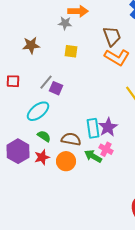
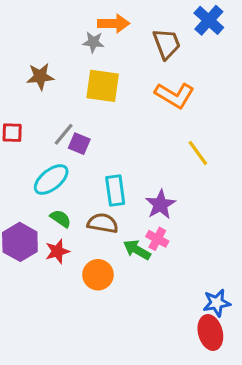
brown trapezoid: (112, 36) -> (167, 44), moved
yellow square: (71, 51) -> (103, 86), size x1.6
cyan rectangle: (93, 128) -> (115, 190), moved
orange circle: (66, 161) -> (98, 275), moved

